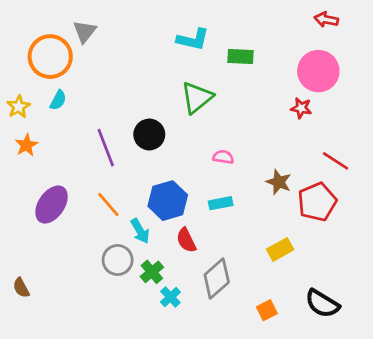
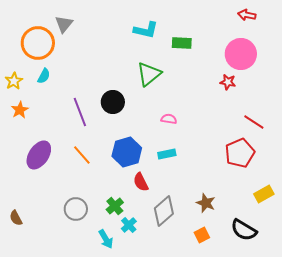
brown star: (279, 182) -> (206, 203), moved
cyan arrow: (140, 231) -> (106, 239), moved
yellow rectangle: (280, 249) -> (264, 194), moved
gray circle: (118, 260) -> (76, 209), moved

